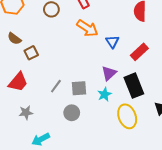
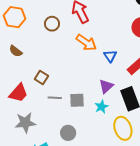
brown square: (31, 53) -> (41, 77), moved, turned -32
gray line: (56, 86) -> (55, 98), turned 56
gray star: (26, 113) -> (25, 123), size x1.5
gray circle: (72, 113) -> (68, 133), moved

